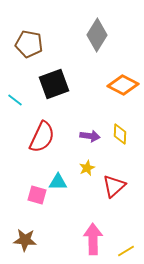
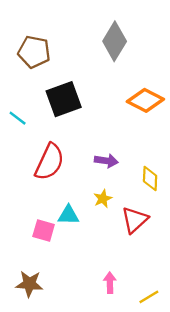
yellow diamond: (120, 134) -> (150, 178), moved
pink arrow: (93, 239) -> (110, 283), size x0.6

